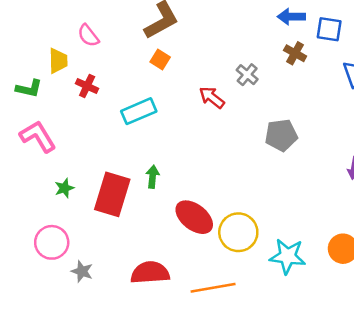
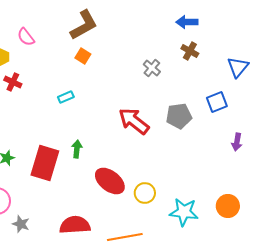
blue square: (329, 29) -> (217, 102), moved, turned -30
red cross: (87, 86) -> (13, 82), moved
red arrow: (212, 97) -> (134, 121), moved, size x1.5
cyan rectangle: (139, 111) -> (66, 97), size x0.6
yellow circle: (238, 232) -> (145, 193), size x0.7

